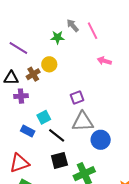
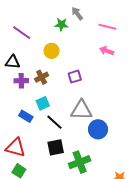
pink line: (93, 31) -> (107, 27), moved, turned -54
brown cross: (33, 74) -> (42, 77), moved
purple square: (77, 98) -> (75, 77), moved
red triangle: (19, 163) -> (15, 147), turned 30

